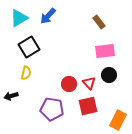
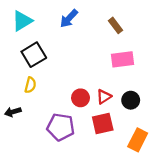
blue arrow: (48, 16) -> (69, 18), moved
black circle: (109, 75) -> (131, 100), moved
red triangle: (89, 83) -> (104, 97), turned 40

